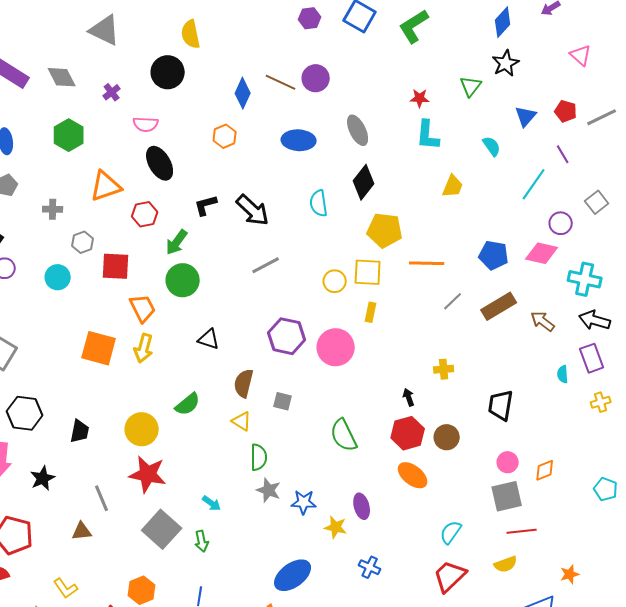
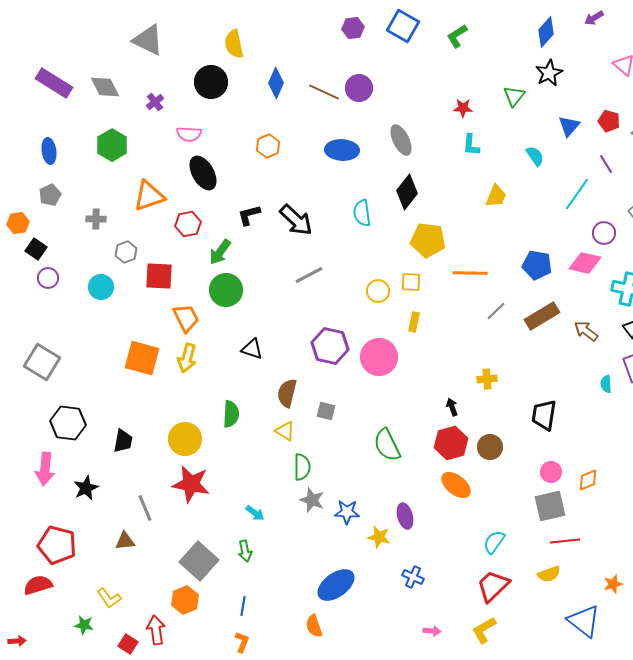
green L-shape: (414, 26) -> (457, 36), size x0.7
blue diamond: (243, 93) -> (276, 83), moved
cyan L-shape: (428, 135) -> (471, 145), size x0.7
yellow square: (368, 272) -> (411, 282), size x0.7
green semicircle: (188, 404) -> (231, 414), turned -48
gray square: (162, 529) -> (199, 561), moved

